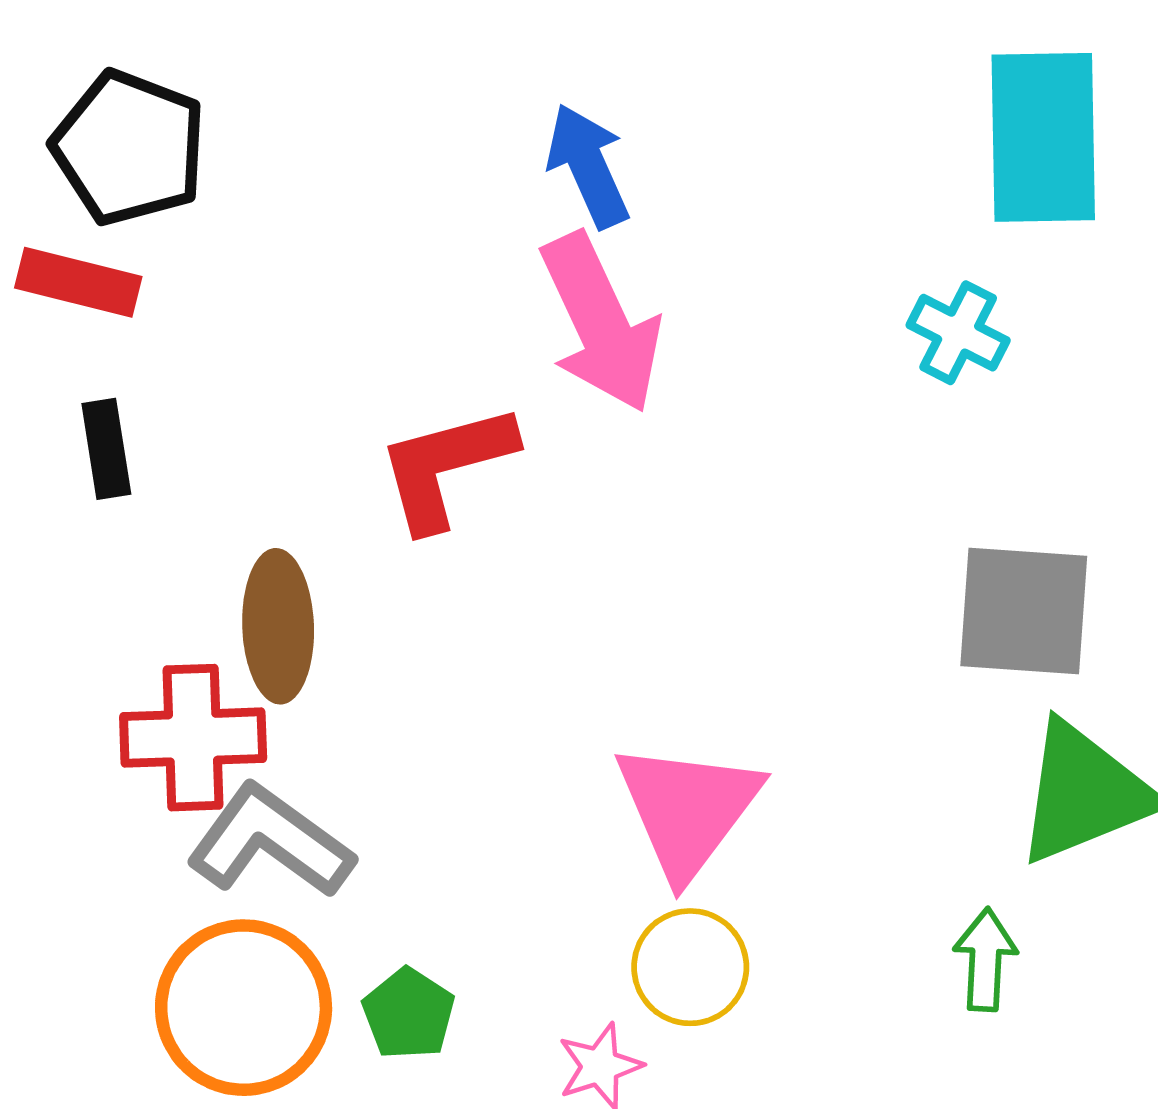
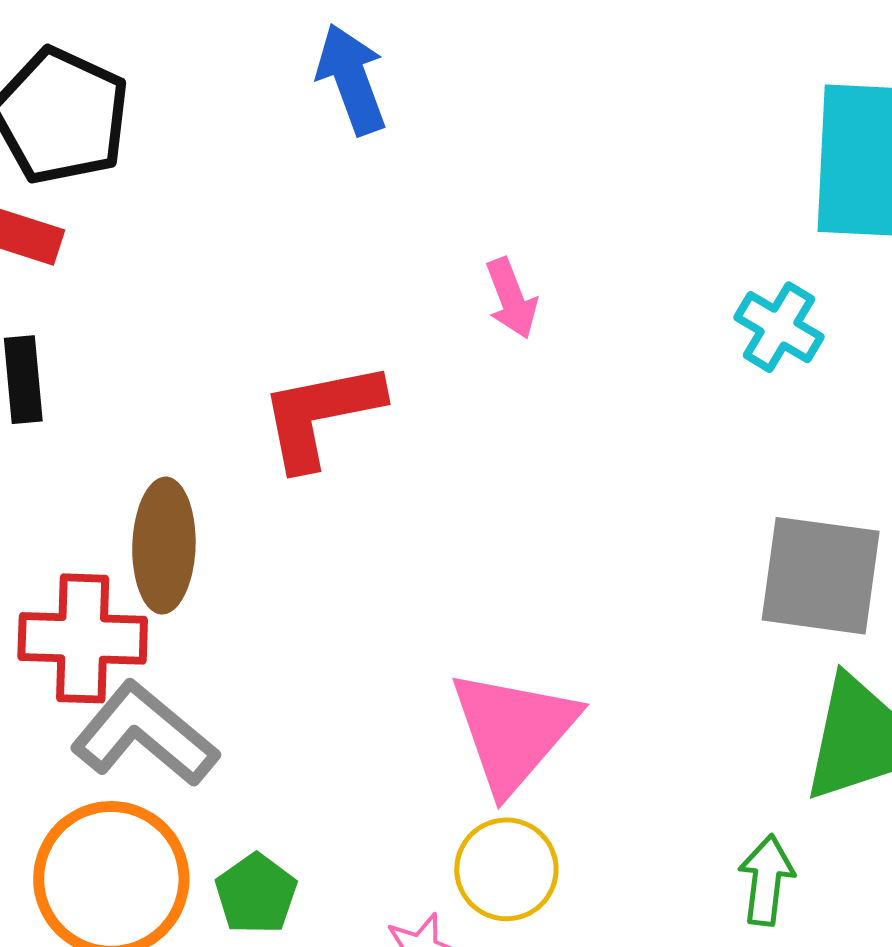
blue arrow: (588, 166) -> (351, 79), moved
pink arrow: (601, 323) -> (511, 298), moved, size x0.5

